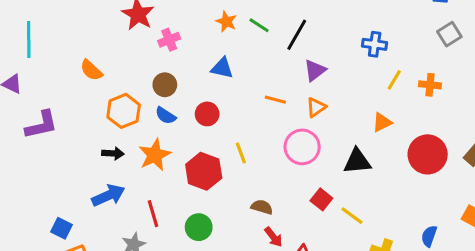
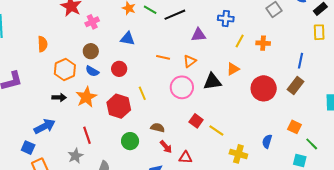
black line: (297, 35) -> (175, 15), turned 40
orange semicircle: (91, 70) -> (43, 44), turned -133
purple triangle: (315, 70) -> (199, 35), moved, turned 35
black triangle: (357, 161) -> (212, 82), moved
blue arrow: (108, 195) -> (45, 126), moved
green circle: (199, 227) -> (130, 141), moved

